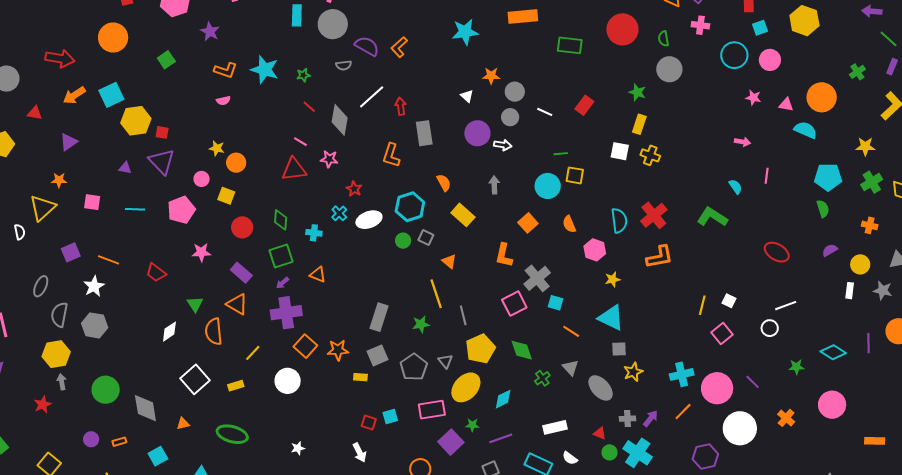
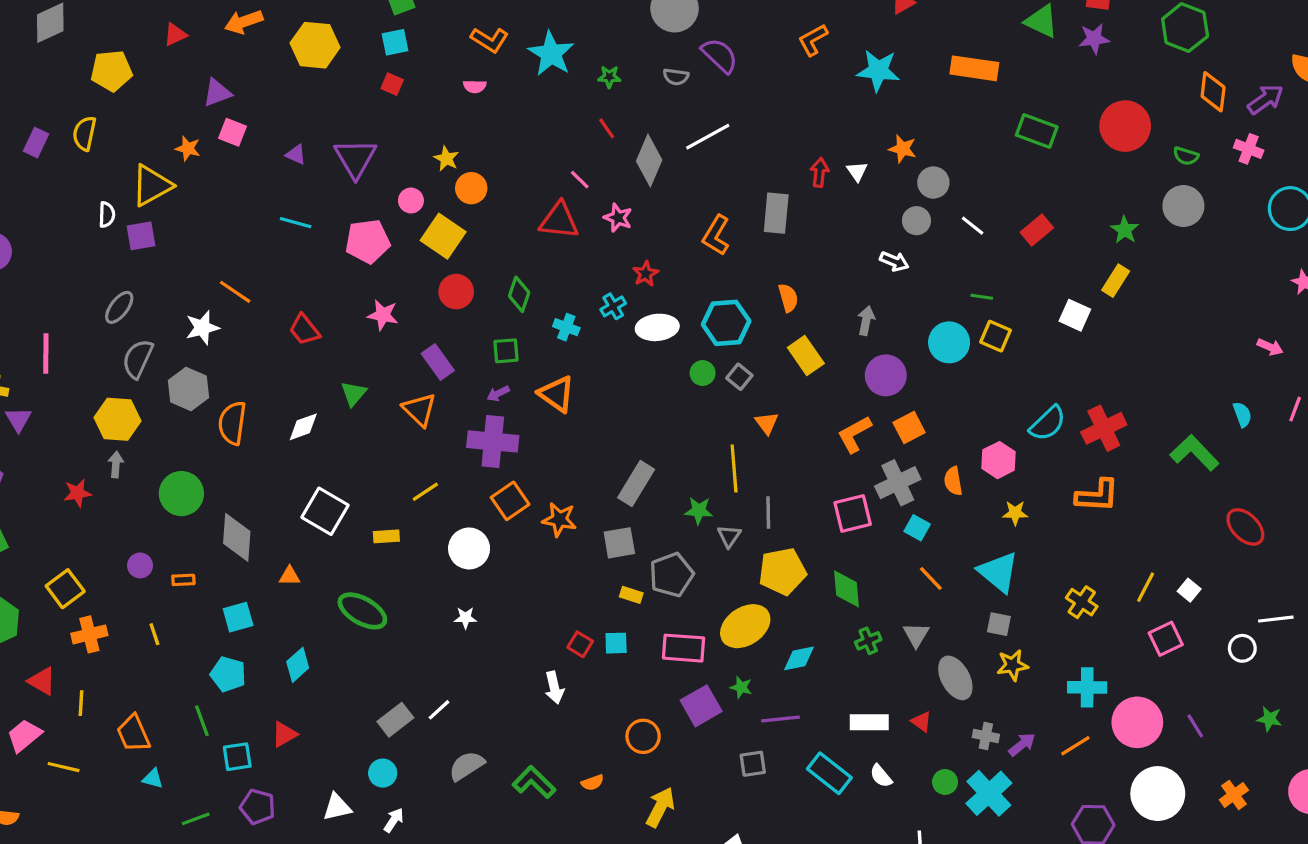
green semicircle: (664, 39) -> (1186, 156), turned -77
orange L-shape: (399, 47) -> (813, 40), moved
cyan square: (111, 95) -> (395, 42), moved, size x0.7
red arrow: (401, 106) -> (820, 172), moved
red triangle: (35, 113) -> (175, 35), turned -49
yellow hexagon: (136, 121) -> (315, 45), moved
red square: (162, 132) -> (392, 84), moved
purple circle: (477, 133) -> (886, 375), moved
yellow cross: (650, 155) -> (1082, 602), moved
yellow square: (226, 196) -> (443, 236), size x1.5
pink square: (92, 202) -> (232, 132), moved
cyan semicircle: (619, 221) -> (1048, 423), turned 40
orange square: (528, 223) -> (909, 427), moved
orange semicircle: (569, 224) -> (953, 481), moved
purple square: (71, 252) -> (141, 236), moved
red ellipse: (777, 252) -> (1245, 527), moved
orange L-shape: (504, 255) -> (854, 434), turned 35
green square: (281, 256) -> (506, 351), size x0.7
orange triangle: (318, 275) -> (557, 394), size x1.4
orange semicircle: (214, 331) -> (232, 423), moved
gray triangle: (445, 361) -> (729, 536), moved
yellow rectangle: (360, 377) -> (631, 595), moved
white square: (195, 379) -> (325, 511), turned -32
red triangle: (600, 433) -> (921, 722), moved
white star: (298, 448) -> (465, 618), moved

